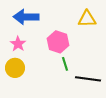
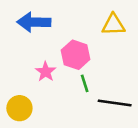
pink star: (18, 44) -> (46, 72), moved
yellow circle: (15, 68) -> (19, 108), moved

